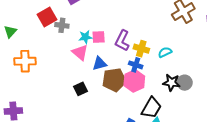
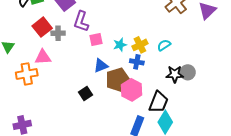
cyan star: (85, 37) -> (120, 45), moved
purple L-shape: (122, 41) -> (81, 21), moved
yellow cross: (141, 49) -> (140, 45), turned -35
pink triangle: (80, 52) -> (43, 57), moved, turned -36
pink hexagon: (134, 81) -> (132, 90), moved

